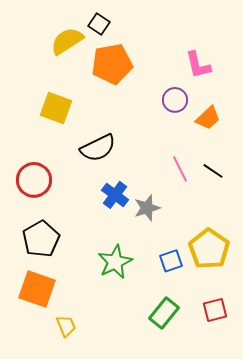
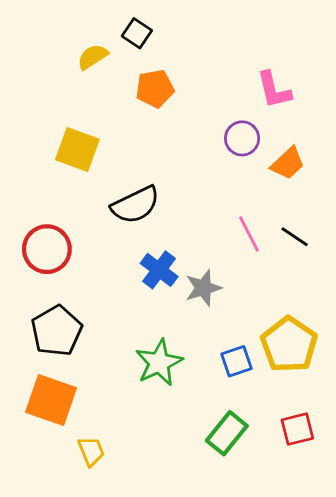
yellow semicircle: (67, 41) -> (93, 57), size x0.7
orange pentagon: (112, 64) -> (155, 89), size x0.7

